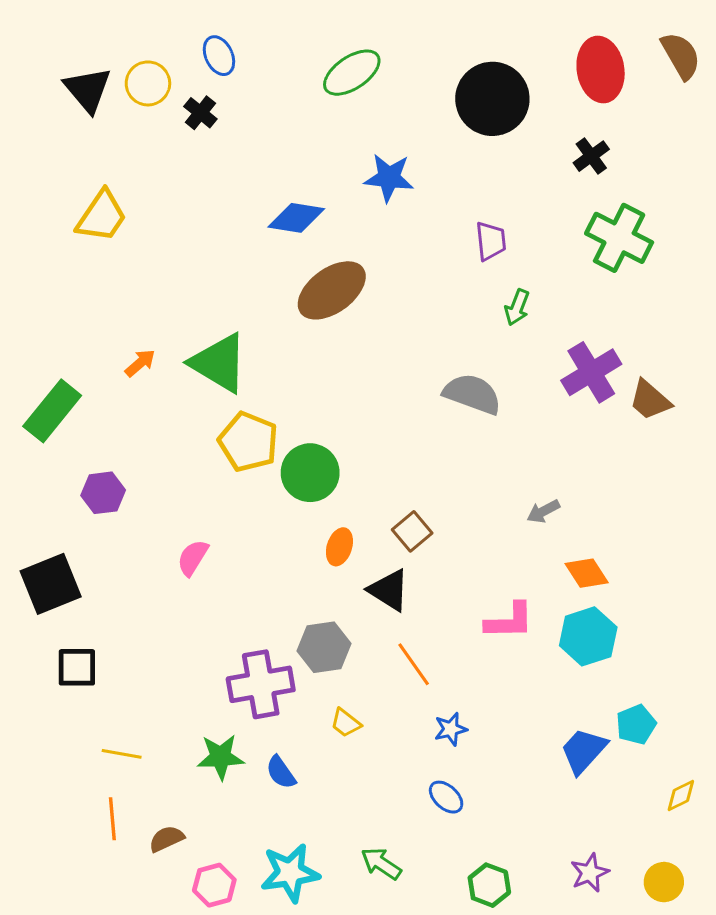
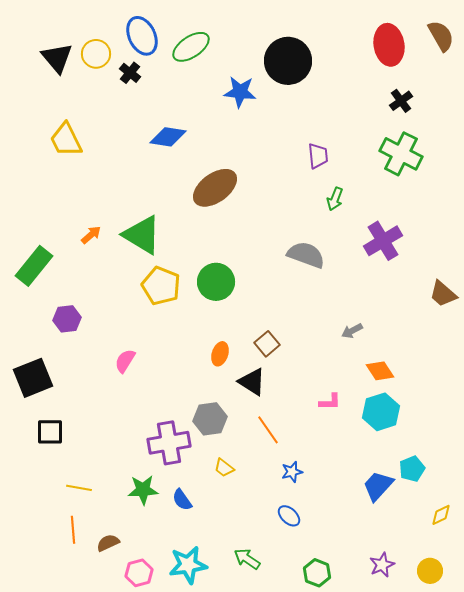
blue ellipse: (219, 56) -> (142, 36), size x1.5
green ellipse: (352, 73) -> (191, 47), moved
black circle: (492, 99) -> (288, 61), moved
black cross: (591, 156) -> (401, 101), moved
blue star: (389, 178) -> (240, 92), moved
yellow trapezoid: (102, 216) -> (66, 140), turned 120
blue diamond: (296, 218) -> (168, 137), moved
brown trapezoid: (650, 400) -> (443, 294), moved
green circle: (310, 473) -> (216, 282), moved
pink L-shape: (509, 621) -> (330, 402), size x0.7

